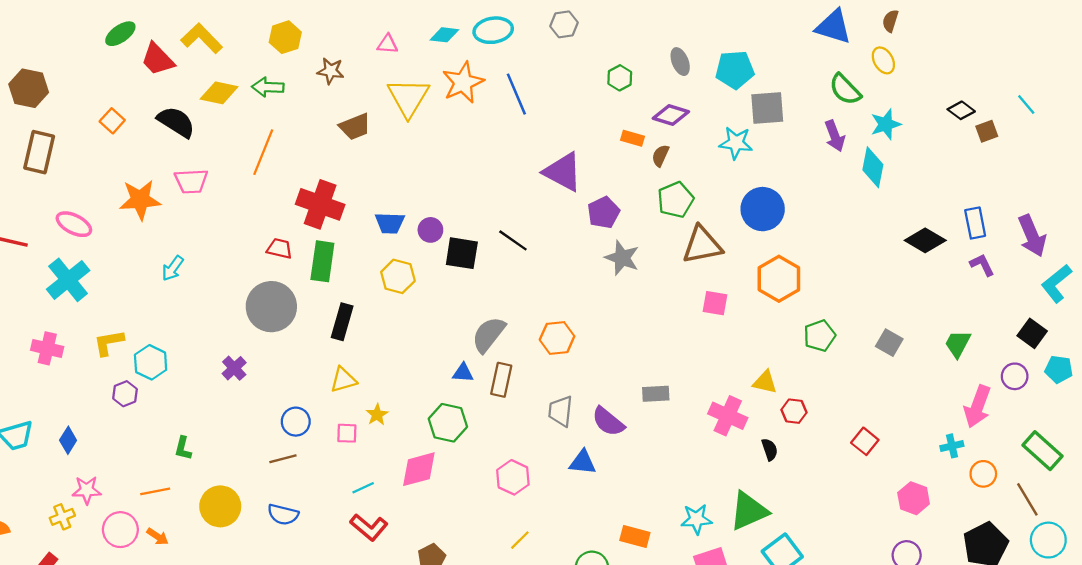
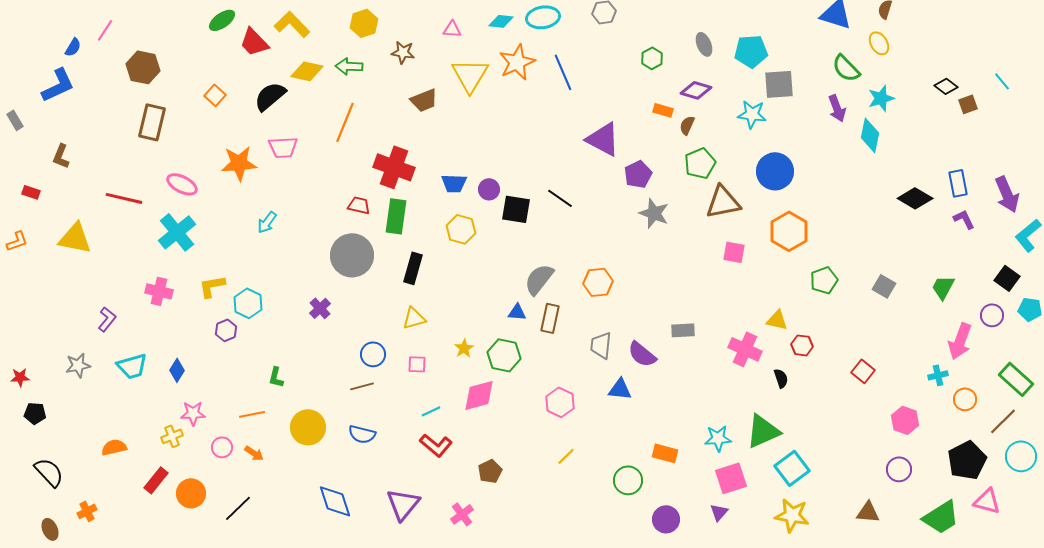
black semicircle: (176, 122) -> (270, 96), turned -72
yellow star: (377, 415) -> (464, 348), moved
brown line: (1027, 499) -> (1003, 421), turned 76
pink circle: (120, 530) -> (222, 447), size x0.7

